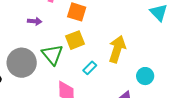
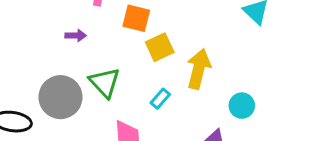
yellow square: (75, 40) -> (160, 47), moved

